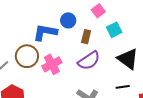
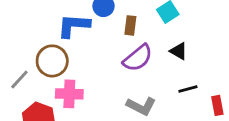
black triangle: (128, 59) -> (179, 51), moved, size x0.6
pink cross: (52, 64) -> (69, 94), moved, turned 36

